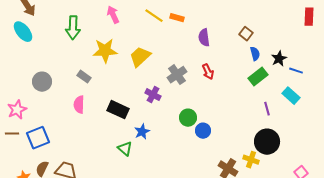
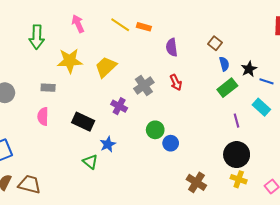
gray rectangle: (84, 77) -> (48, 88), turned -32
yellow cross: (251, 160) -> (239, 179), moved

